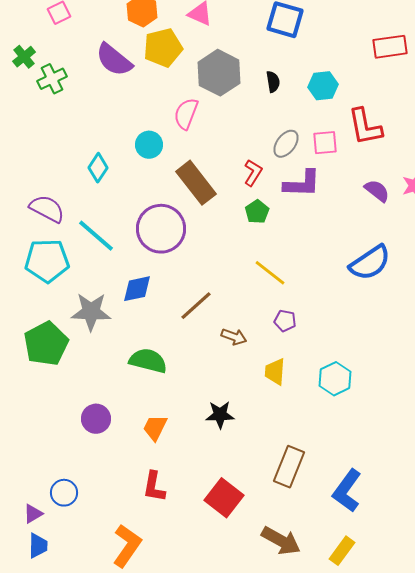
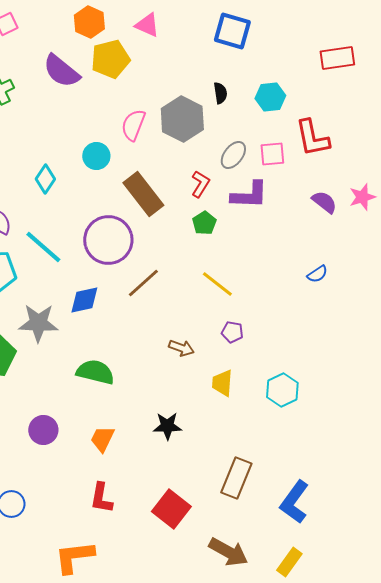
gray hexagon: (219, 73) -> (182, 119), moved
blue semicircle: (370, 263) -> (317, 274), size x0.5
brown line: (196, 306) -> (143, 283), moved
orange L-shape: (127, 546) -> (74, 557), turned -132

